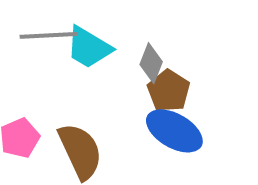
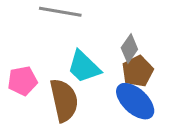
cyan trapezoid: (89, 47) -> (84, 67), moved

